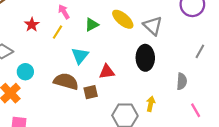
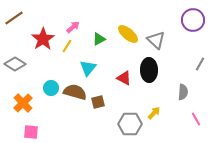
pink arrow: (64, 12) -> (73, 27), turned 80
red star: (32, 25) -> (43, 39), size x1.6
cyan circle: (25, 72) -> (51, 88), moved
red triangle: (107, 72) -> (124, 78), moved, turned 35
yellow arrow: (151, 104) -> (154, 113), turned 32

